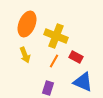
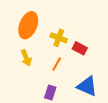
yellow cross: (56, 36) -> (59, 38), size x0.7
red rectangle: (76, 57) -> (80, 48), moved

